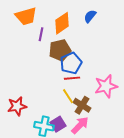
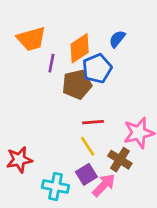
blue pentagon: (71, 63) -> (97, 68), moved
brown cross: (82, 105) -> (120, 160), moved
purple square: (58, 124) -> (86, 174), moved

